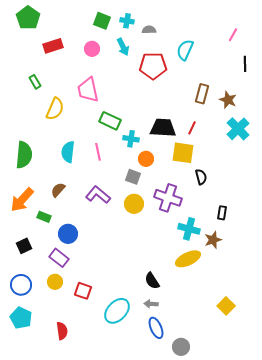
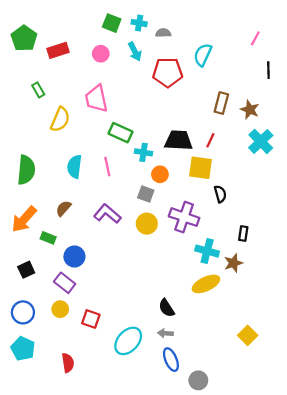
green pentagon: (28, 18) -> (24, 38), moved

